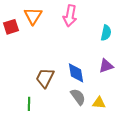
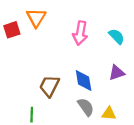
pink arrow: (70, 16) -> (80, 33), moved
cyan semicircle: (106, 33) -> (117, 36), turned -56

